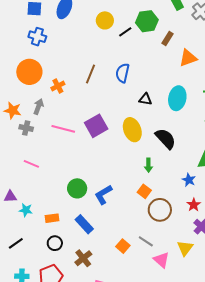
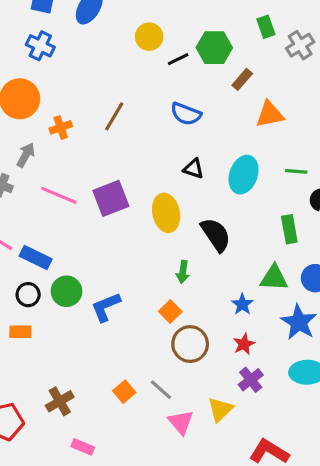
blue semicircle: (122, 73) -> (186, 114), moved, turned -90
blue rectangle: (84, 224) -> (36, 257), moved, turned -30
black circle: (55, 243) -> (28, 295), moved

